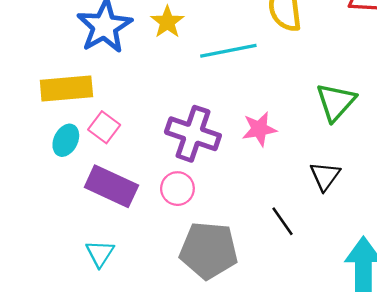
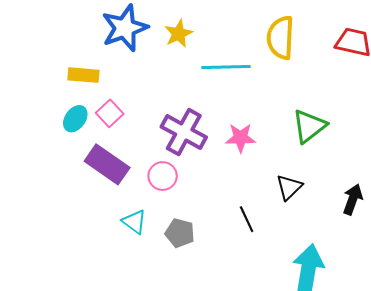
yellow rectangle: (66, 89) -> (83, 75), size x0.7
gray pentagon: (209, 250) -> (180, 233), size x0.6
cyan triangle: (100, 253) -> (134, 222), moved, turned -36

